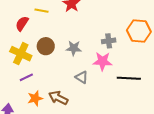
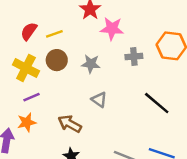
yellow line: (41, 11) -> (54, 34), moved, turned -32
pink star: (102, 61) -> (112, 29), moved
black line: (129, 78) -> (157, 103), turned 35
orange star: (35, 98) -> (27, 122), moved

